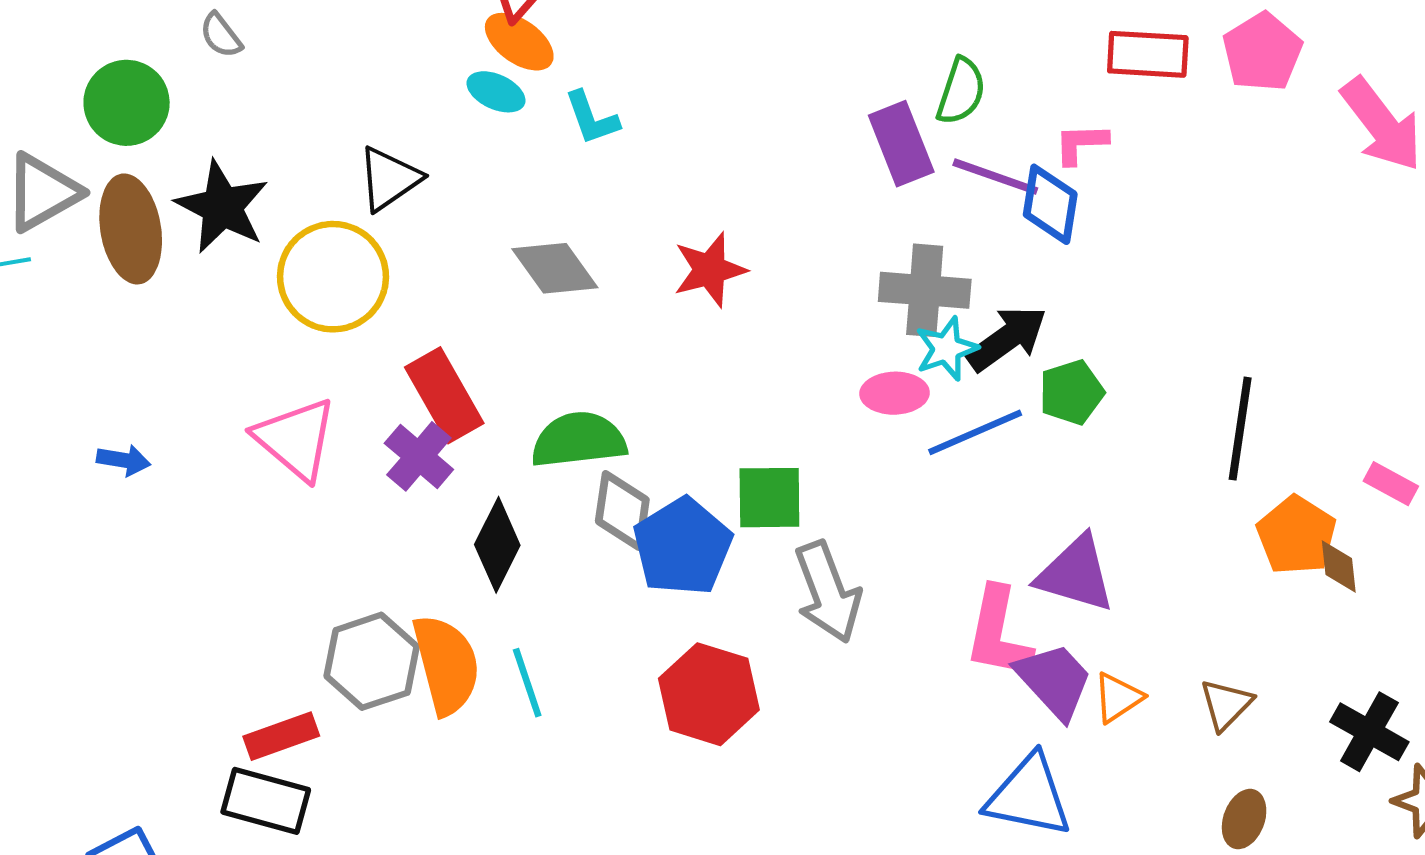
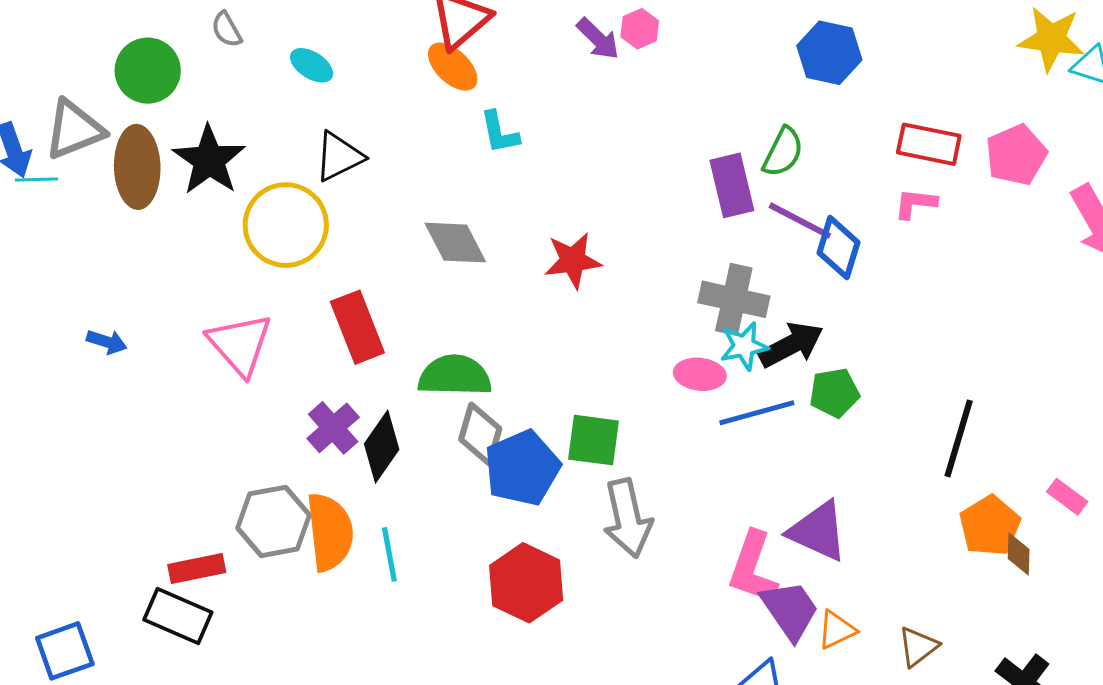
cyan ellipse: (496, 92) -> (312, 65), moved
pink L-shape: (1081, 144) -> (915, 204), moved
purple cross: (419, 456) -> (333, 428), moved

